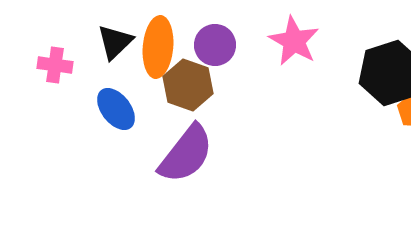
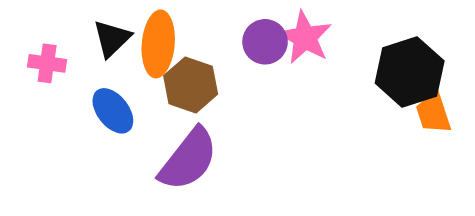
purple circle: (215, 45) -> (265, 42), moved

